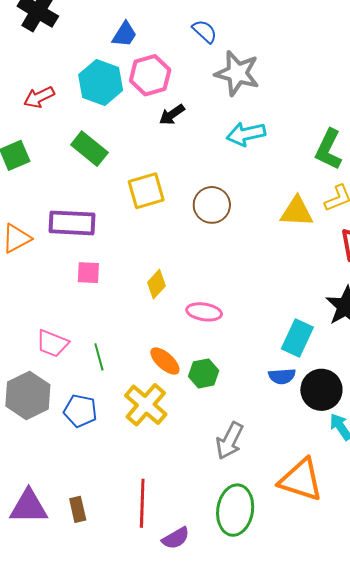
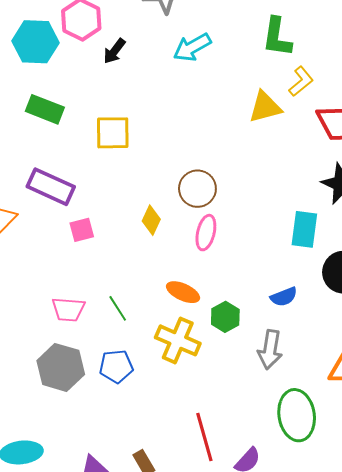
yellow square: (146, 191) -> (113, 133), turned 33
brown circle: (212, 205) -> (197, 189), moved
purple rectangle: (72, 223) -> (51, 187), turned 39
pink ellipse: (204, 312) -> (206, 233), turned -68
green hexagon: (204, 373) -> (225, 317), moved
blue semicircle: (282, 376) -> (284, 297), moved

